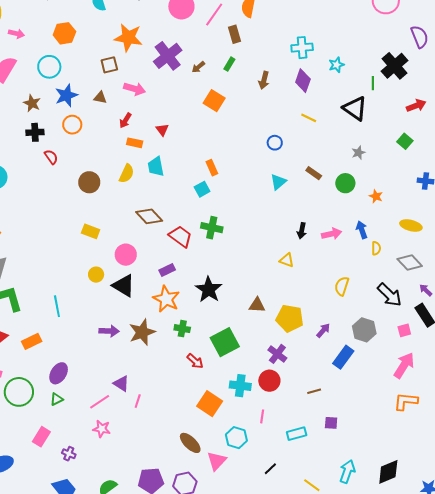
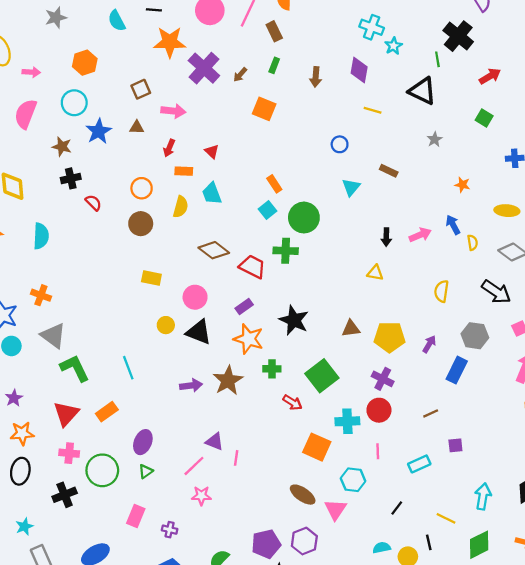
orange star: (128, 38) -> (170, 42), moved
cyan cross: (302, 48) -> (372, 27), moved, turned 35
orange circle: (72, 125) -> (142, 188), moved
green circle: (345, 183) -> (304, 218), moved, size x1.4

